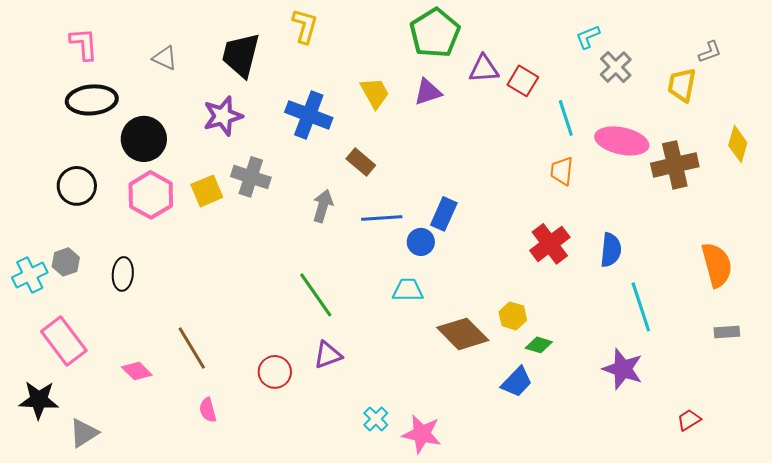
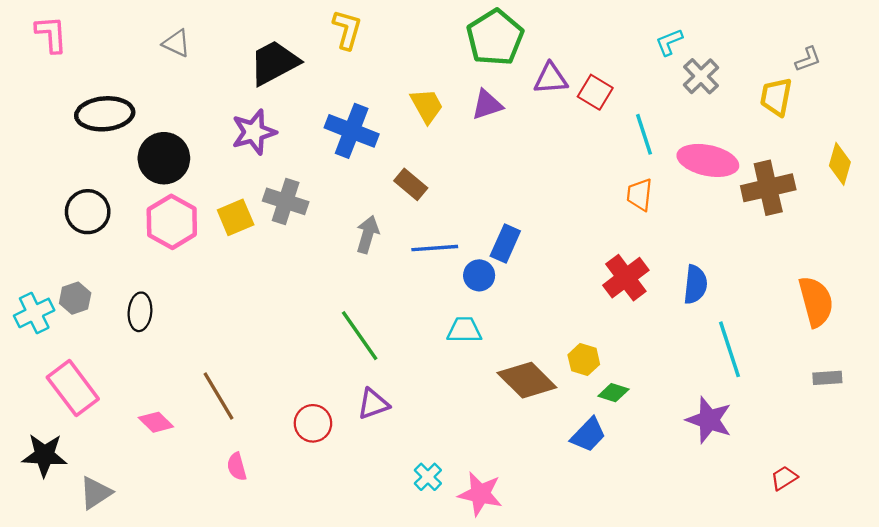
pink L-shape: (84, 44) -> (51, 34), moved
black trapezoid: (241, 55) -> (274, 63), turned 48
gray triangle: (165, 58) -> (176, 43), moved

